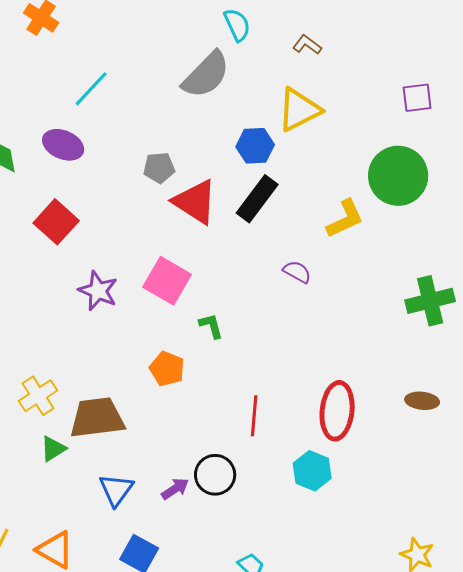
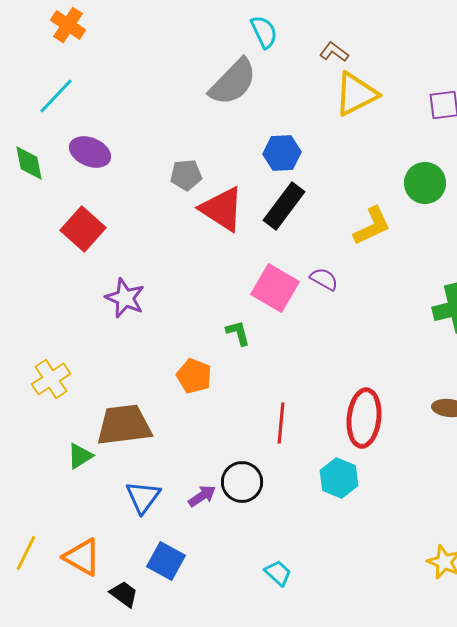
cyan line: (91, 89) -> (56, 96), moved
yellow triangle: (299, 110) -> (356, 94), moved
green circle: (398, 176) -> (425, 183), size x0.7
pink square: (167, 281) -> (275, 288), moved
yellow cross: (38, 396) -> (51, 379), moved

